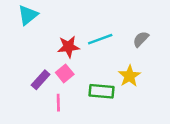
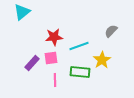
cyan line: (100, 39) -> (79, 46), moved
pink square: (65, 73) -> (51, 58), turned 32
pink line: (58, 103) -> (55, 80), moved

